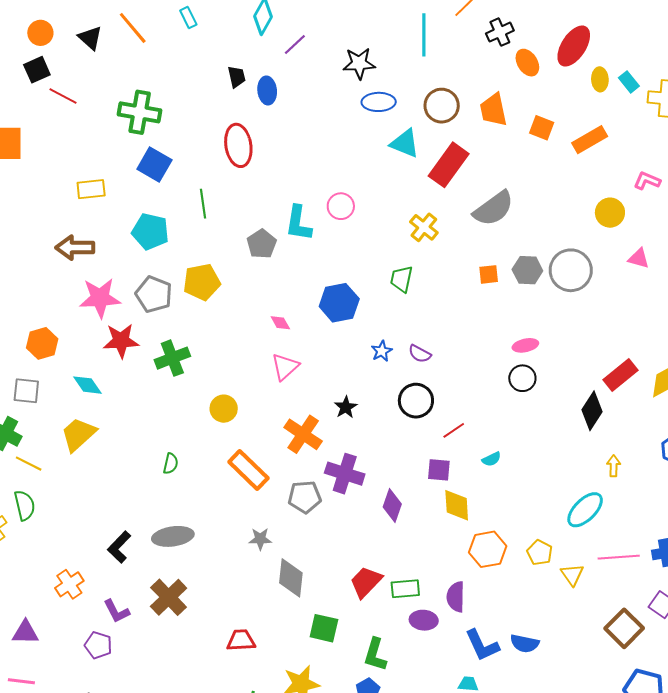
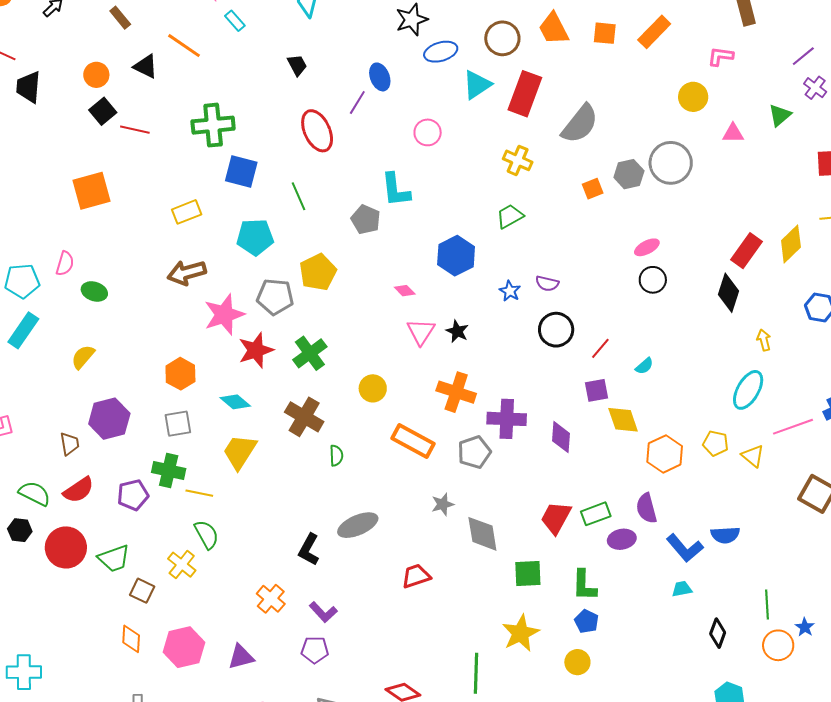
purple line: (295, 44) -> (357, 103), moved
blue ellipse: (267, 90) -> (380, 77), moved
cyan triangle: (405, 143) -> (477, 85), turned -40
pink circle: (341, 206) -> (428, 132), moved
green trapezoid: (401, 279) -> (510, 216), turned 64
black star: (346, 407) -> (457, 331), moved
brown cross: (169, 597) -> (304, 417), moved
red trapezoid: (241, 640) -> (416, 576), moved

